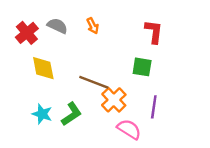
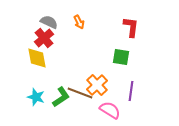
red cross: (27, 33) -> (44, 38), moved
brown line: (94, 82) -> (80, 93), moved

